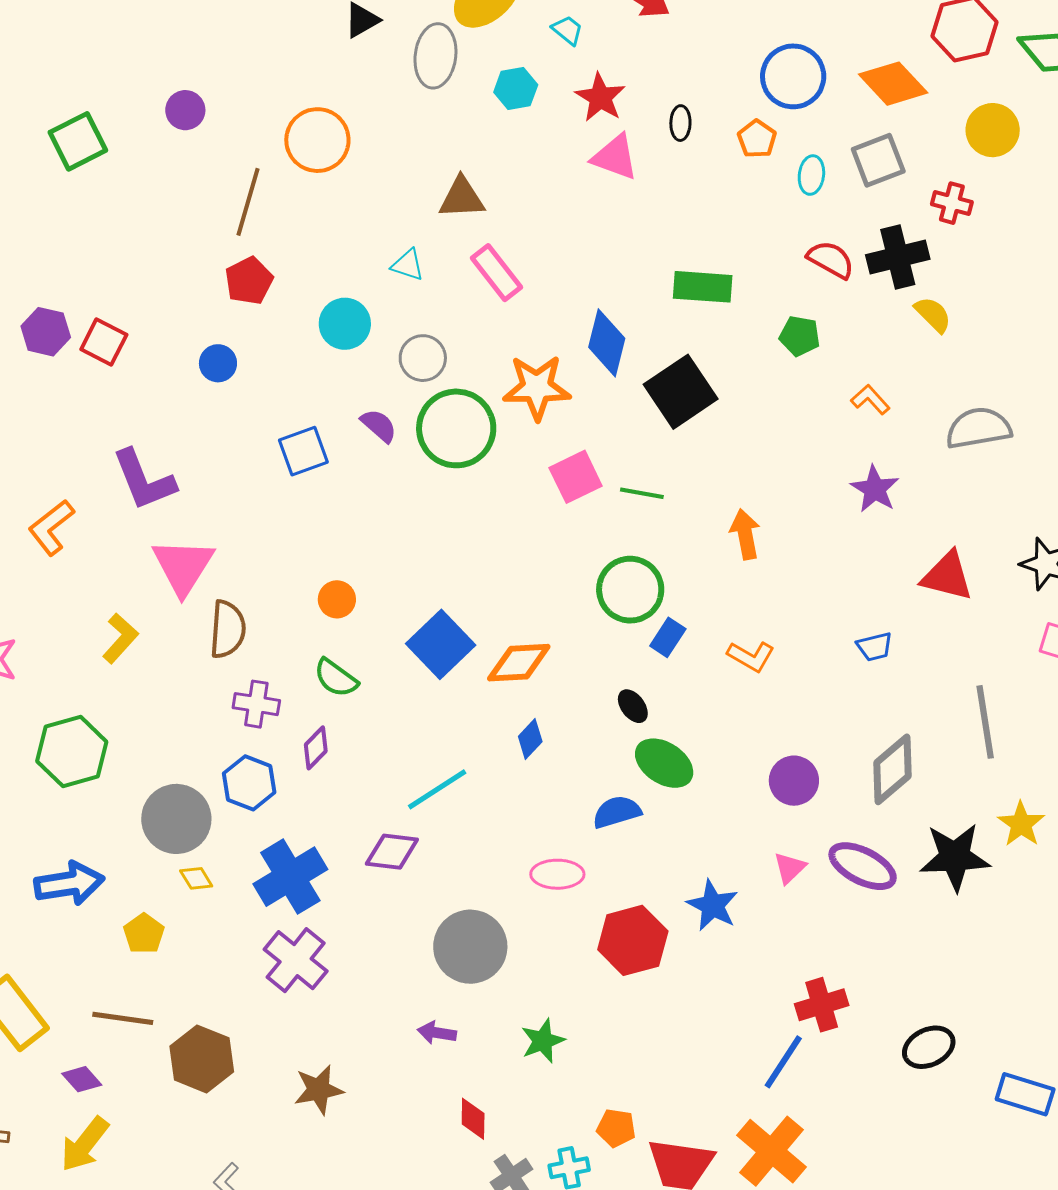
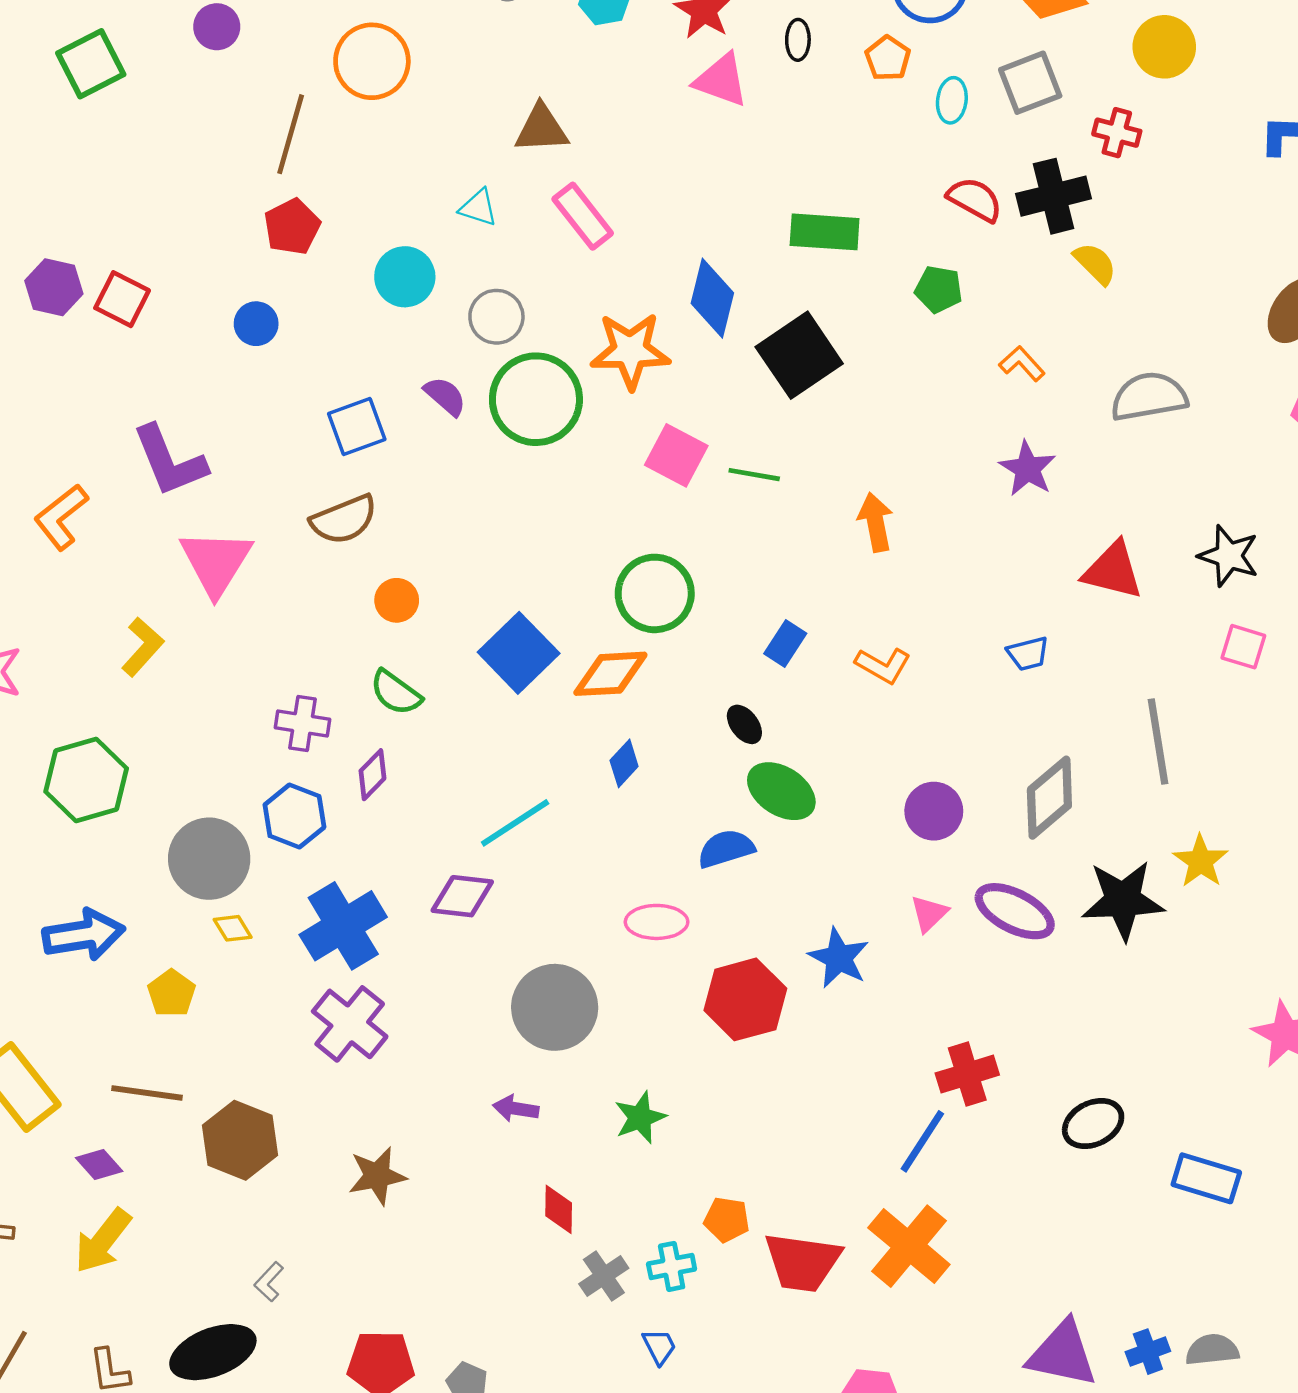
pink square: (576, 477) -> (676, 455), turned -36
green circle: (630, 590) -> (655, 593), moved
brown semicircle: (228, 629) -> (344, 520), moved, turned 64

